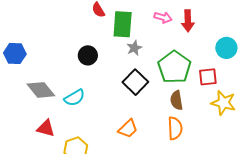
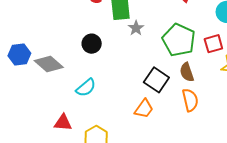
black square: (135, 82) -> (156, 80), moved
gray diamond: (41, 90) -> (49, 64), moved

